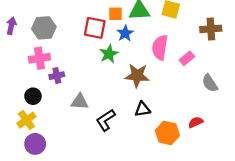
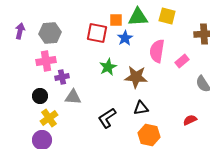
green star: (109, 54) -> (108, 67), moved
gray triangle: (80, 102) -> (73, 97), moved
yellow cross: (26, 120) -> (49, 118), moved
orange hexagon: (167, 133) -> (149, 135), moved

